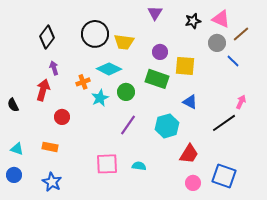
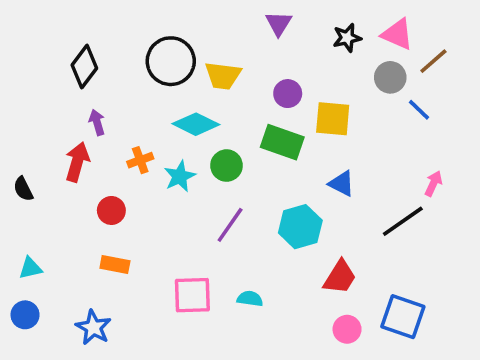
orange cross: (83, 82) -> (140, 160), moved
orange rectangle: (50, 147) -> (115, 264), moved
cyan triangle: (17, 149) -> (30, 268), turned -32

